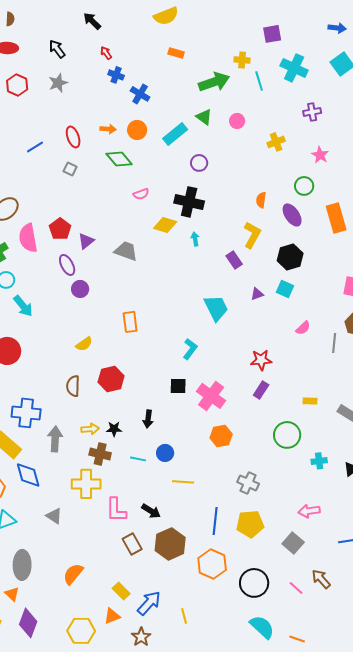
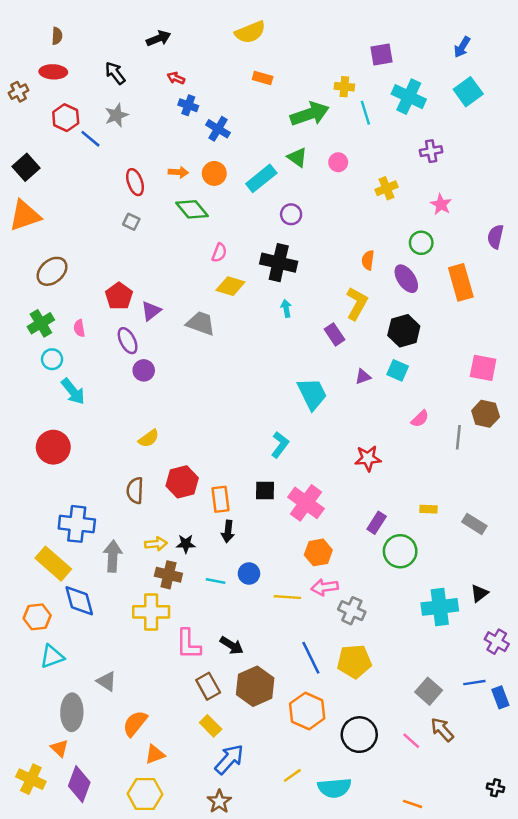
black arrow: (92, 21) -> (159, 38), turned 114
blue arrow: (337, 28) -> (462, 47), turned 114
red arrow: (106, 53) -> (176, 78), turned -32
blue line: (35, 147) -> (90, 139), moved, turned 72
pink semicircle: (141, 194) -> (219, 253), turned -49
yellow diamond: (165, 225) -> (230, 286), moved
pink semicircle: (28, 238) -> (79, 328), moved, size x0.5
orange rectangle: (130, 322) -> (220, 499), moved
purple rectangle: (261, 390) -> (377, 523), moved
cyan cross: (319, 461) -> (440, 607), moved, size x1.8
yellow line: (183, 482) -> (287, 597), moved
pink arrow: (309, 511) -> (325, 587), moved
gray triangle: (54, 516) -> (107, 681), moved
blue line: (215, 521) -> (311, 658), turned -32
gray square: (293, 543) -> (429, 691), moved
yellow rectangle: (121, 591) -> (211, 726), moved
orange triangle: (112, 616) -> (155, 754), moved
yellow line: (184, 616) -> (292, 775), moved, turned 70
cyan semicircle: (262, 627) -> (334, 788), moved, turned 132

